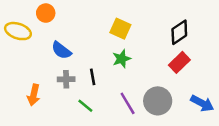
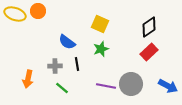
yellow ellipse: (18, 31) -> (15, 14), moved
blue semicircle: (61, 50) -> (67, 42), moved
purple line: (128, 103) -> (106, 86), turned -48
green line: (85, 106) -> (62, 88), moved

